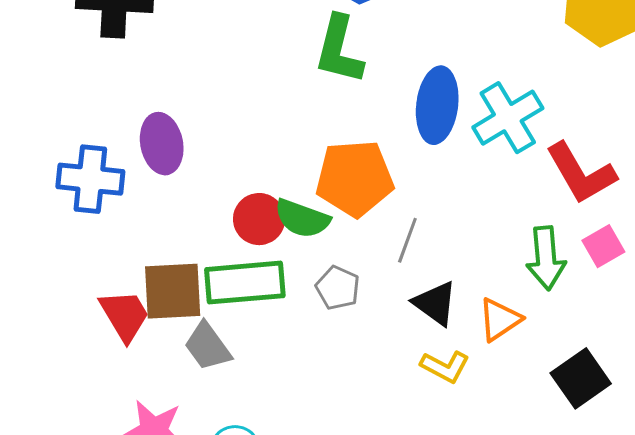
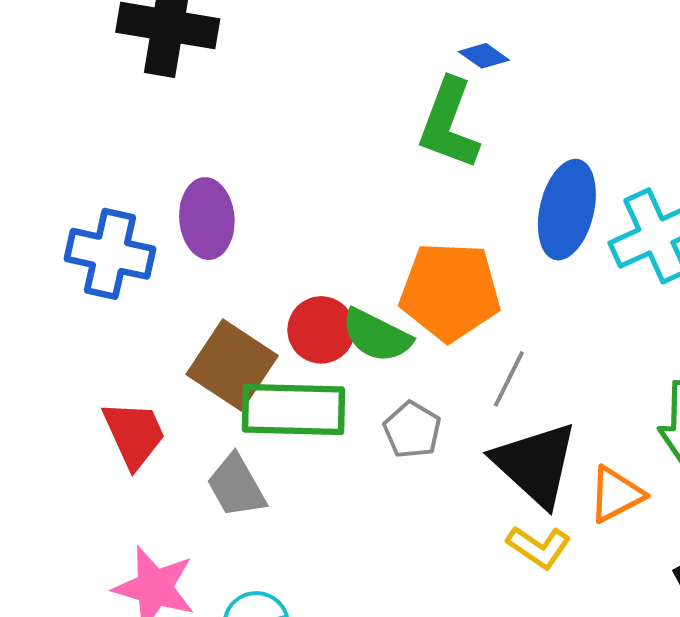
brown square: (173, 291) -> (232, 365), moved, turned 30
black triangle: (435, 303) -> (535, 464), size x1.5

